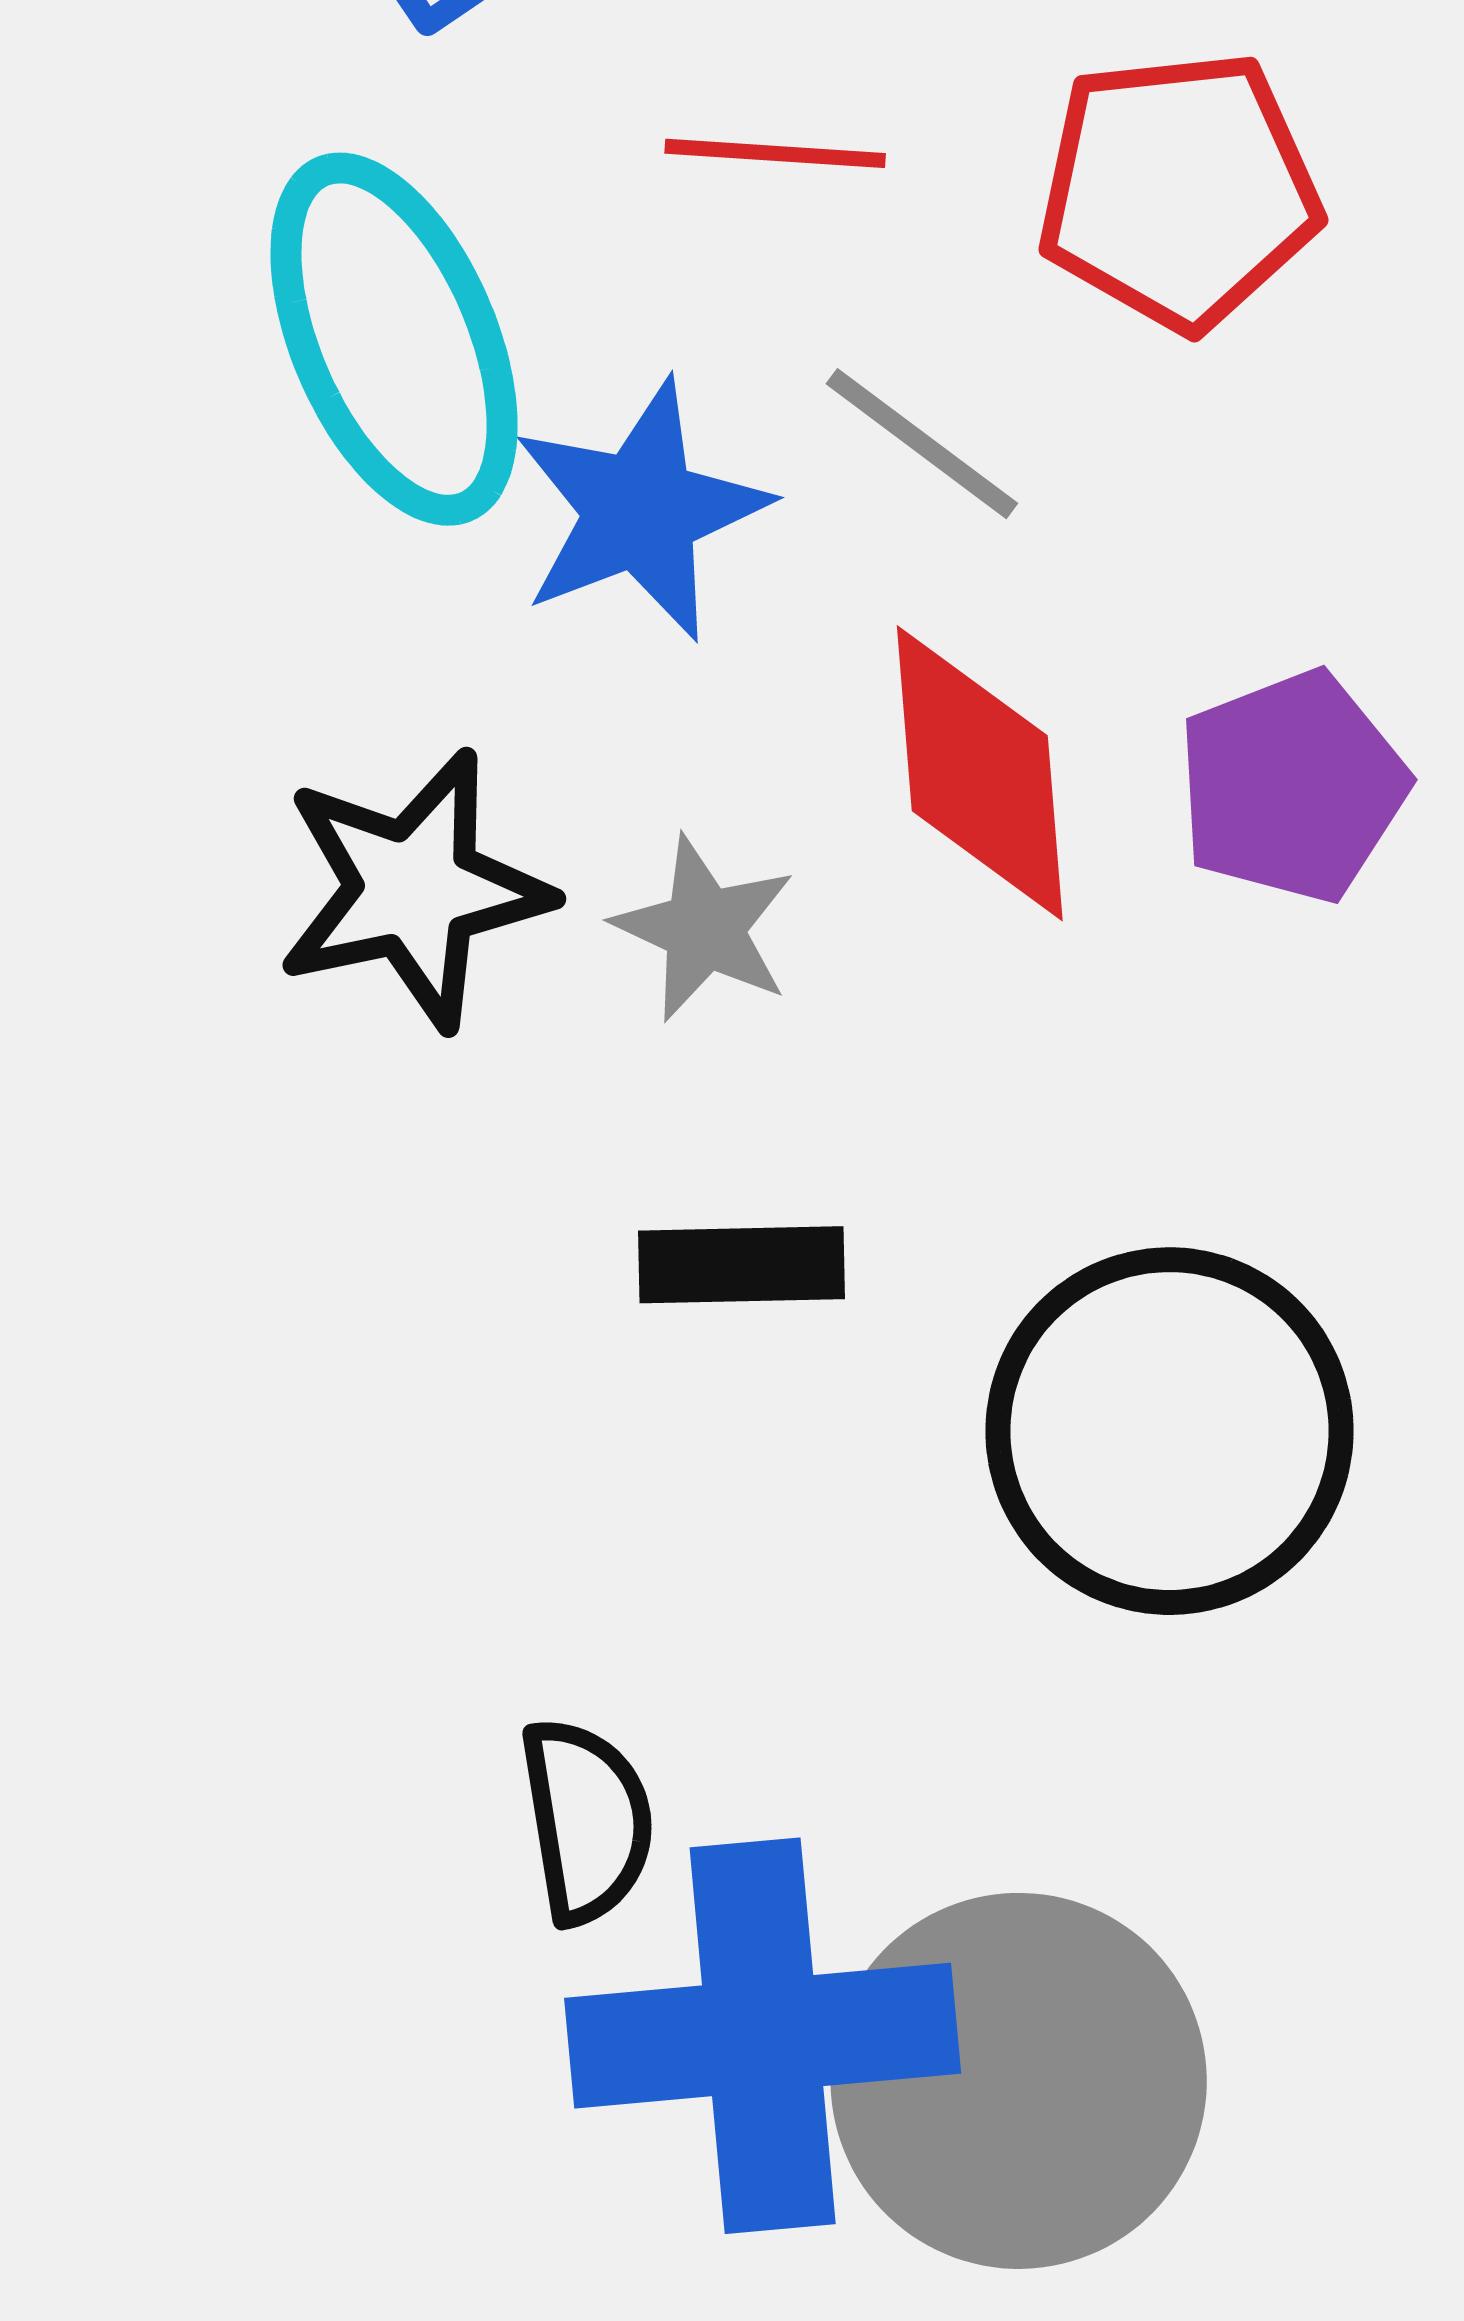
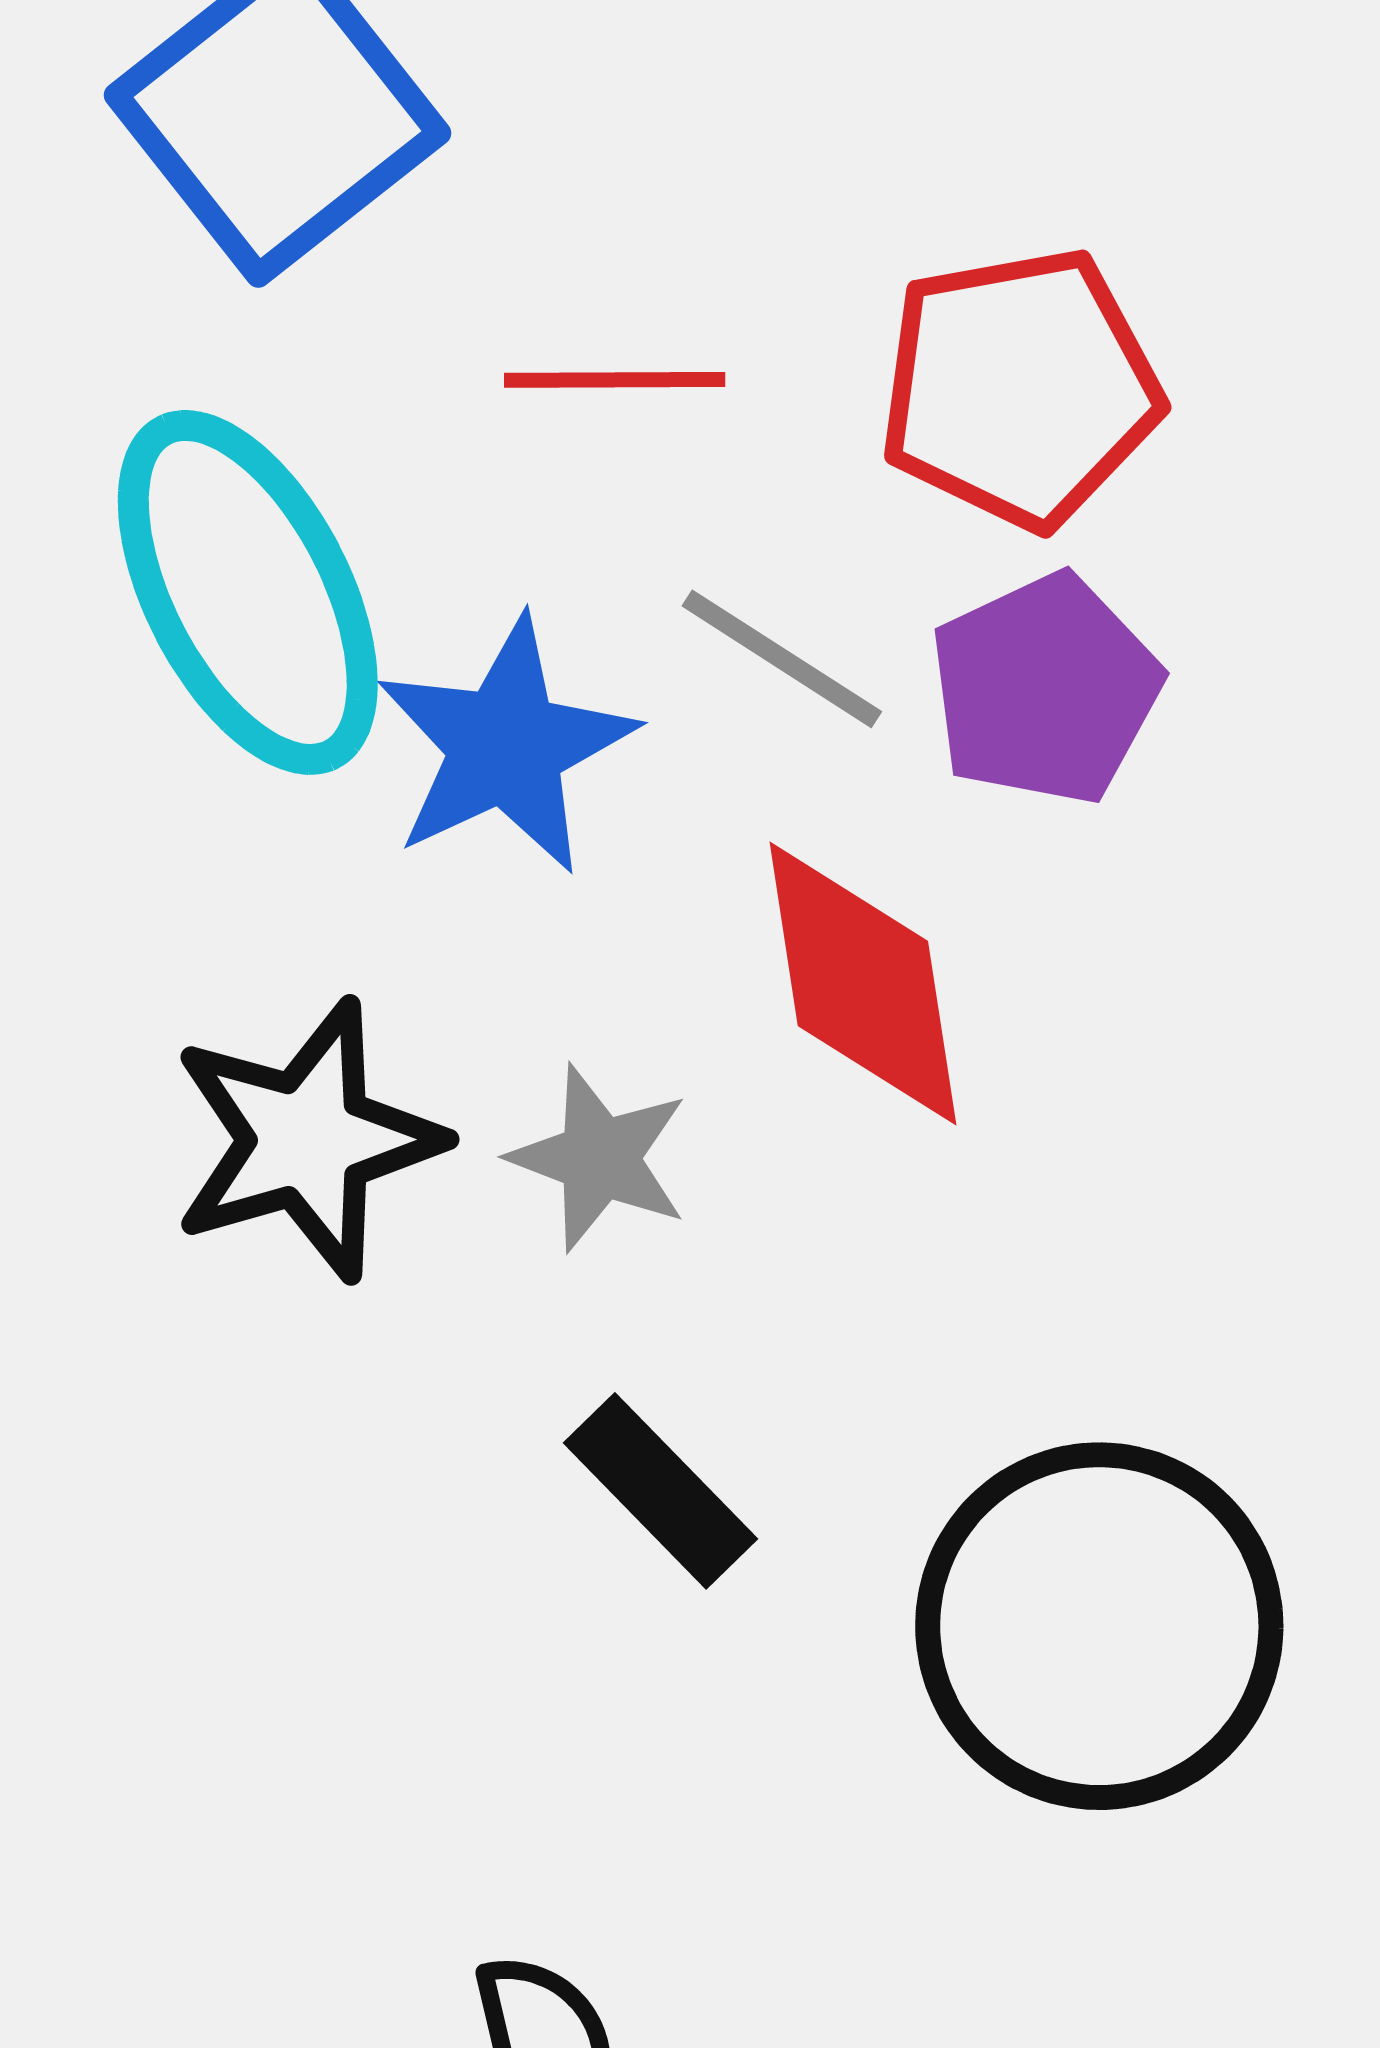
purple pentagon: (1292, 787) -> (1045, 689), moved
black rectangle: (742, 1265) -> (661, 1491), turned 51

